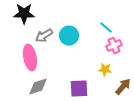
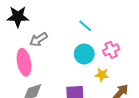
cyan line: (106, 28) -> (85, 26), moved
cyan circle: (69, 36) -> (84, 54), moved

